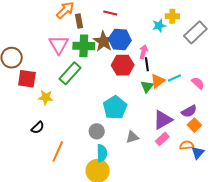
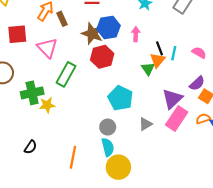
green cross: (84, 46) -> (32, 93), moved
black line: (147, 64) -> (159, 48), moved
red hexagon: (123, 65) -> (102, 57), moved
cyan line: (174, 78) -> (174, 53), turned -40
red square: (27, 79) -> (17, 34), moved
black semicircle: (38, 128) -> (31, 147), moved
pink rectangle: (162, 139) -> (177, 118), size x1.6
cyan semicircle: (102, 153) -> (108, 147), moved

